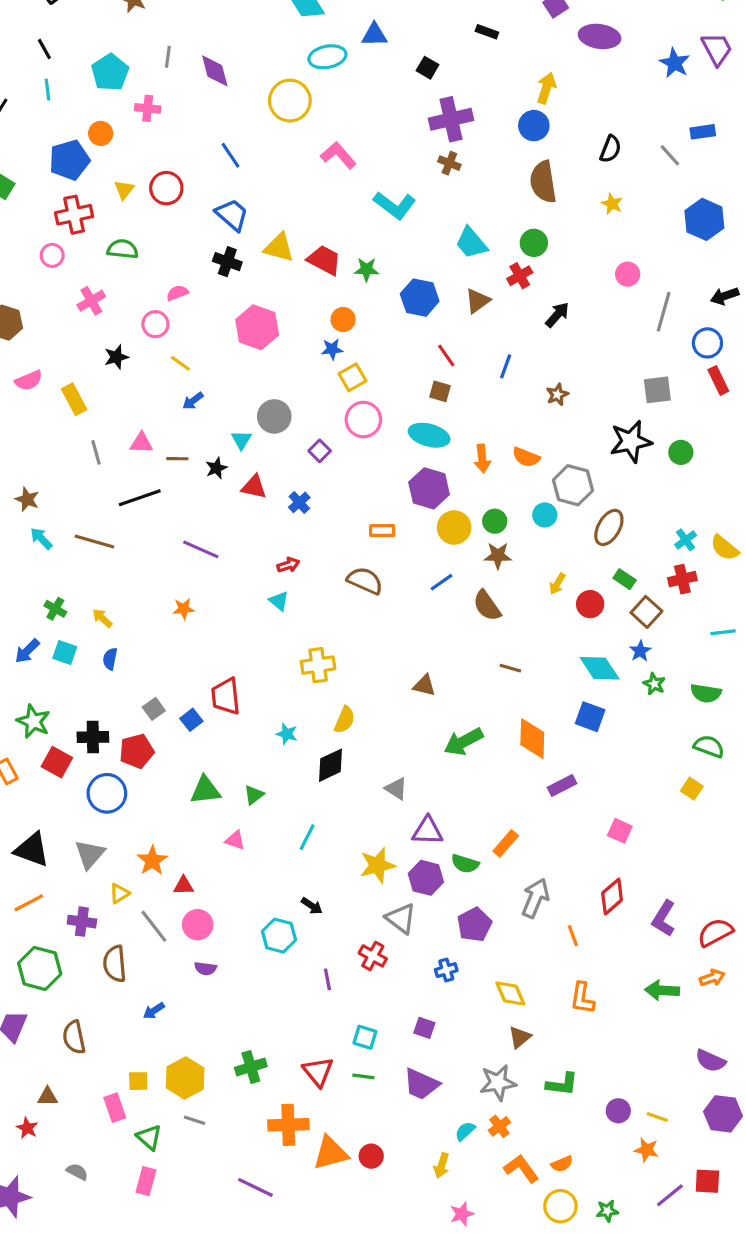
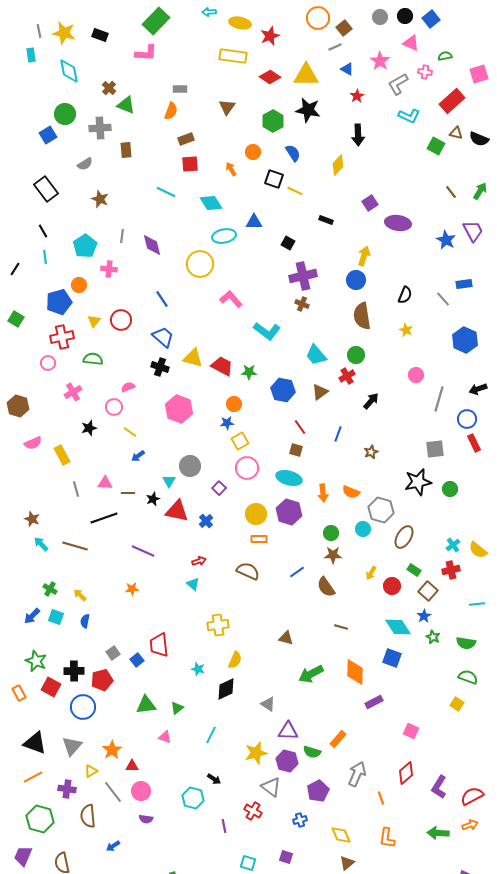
red triangle: (254, 487) -> (177, 511), size x1.4
yellow circle: (454, 527) -> (256, 514), moved

